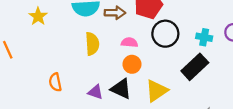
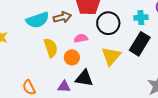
orange circle: (132, 64) -> (72, 57), moved
yellow triangle: (157, 91) -> (111, 56), moved

